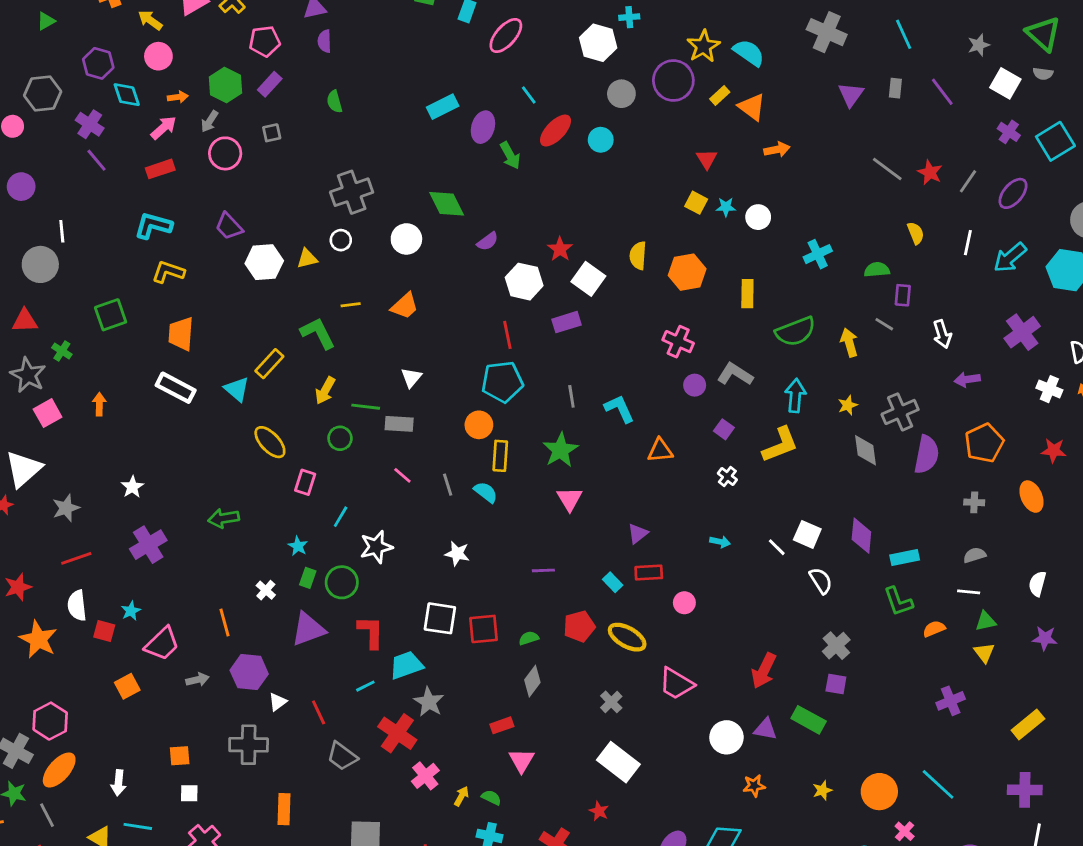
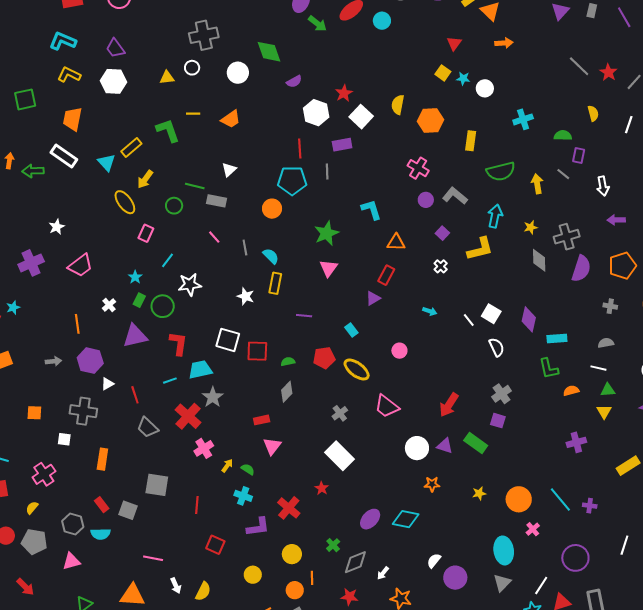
green arrow: (510, 155) -> (317, 24), turned -30
white hexagon: (264, 262) -> (114, 81), moved
yellow arrow: (325, 391) -> (145, 179), moved
gray line: (571, 396) -> (327, 171), moved
yellow rectangle: (500, 456) -> (275, 283), moved
white star: (132, 487) -> (57, 227), moved
green arrow: (224, 518) -> (33, 171), moved
red rectangle: (649, 573) -> (386, 275), moved, turned -66
pink trapezoid: (162, 644) -> (80, 265), moved
purple cross: (1025, 790) -> (590, 506), moved, size x0.6
white square: (189, 793) -> (64, 439), moved

